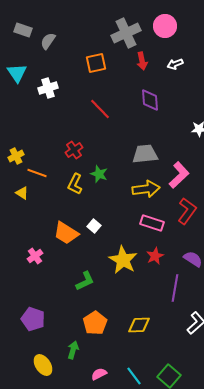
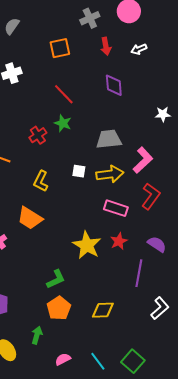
gray cross: (126, 33) -> (90, 18), size x0.7
green star: (99, 174) -> (63, 123), moved
yellow L-shape: (75, 184) -> (41, 181), moved
white square: (94, 226) -> (79, 171), moved, turned -32
green L-shape: (85, 281) -> (56, 279), moved

